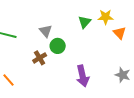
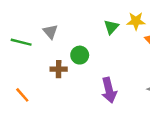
gray triangle: (46, 31) -> (50, 32), moved
brown cross: (40, 58) -> (59, 69), turned 32

